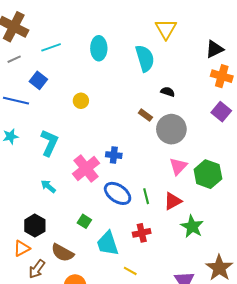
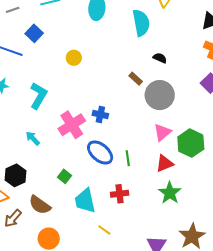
red triangle: (173, 201) -> (165, 163), moved

